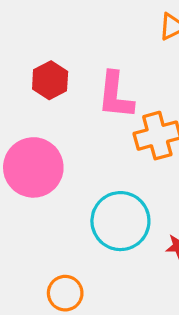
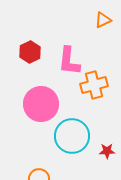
pink circle: (33, 167) -> (41, 104), moved

